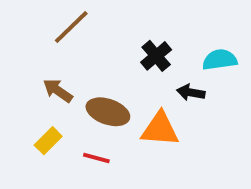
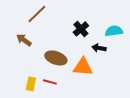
brown arrow: (58, 91) -> (24, 40), moved
yellow rectangle: (48, 141) -> (31, 84), moved, turned -32

